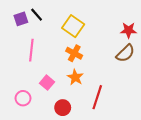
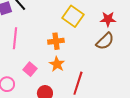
yellow square: (73, 26) -> (73, 16), moved
orange cross: (74, 53) -> (56, 41), turned -35

